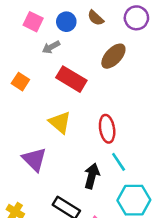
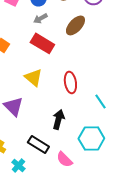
gray arrow: (51, 47) -> (40, 18), moved
cyan line: (119, 162) -> (100, 101), moved

